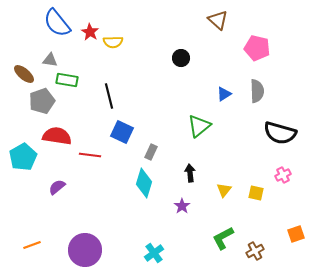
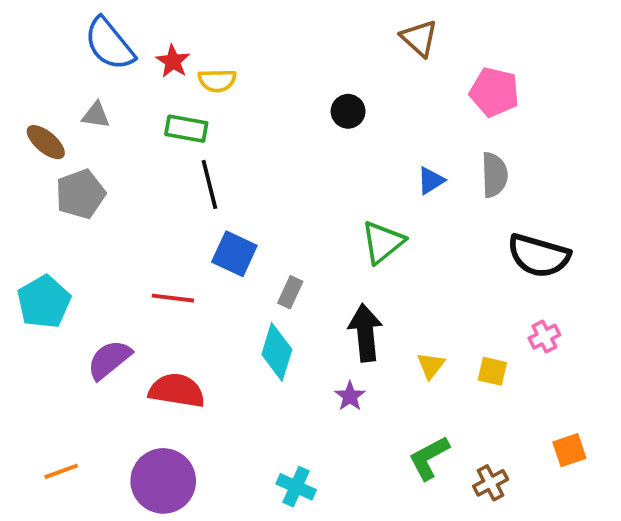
green rectangle: (67, 80) -> (186, 129), moved
red semicircle: (57, 136) -> (177, 390), moved
black arrow: (190, 173) -> (365, 333), size x1.6
purple semicircle: (57, 187) -> (109, 360), size x1.4
cyan cross: (154, 253) -> (296, 487), turned -30

